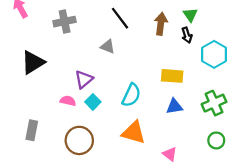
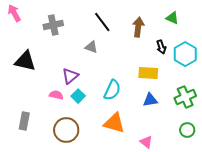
green triangle: (190, 15) -> (172, 18), moved, turned -32
black arrow: (187, 35) -> (161, 47), moved
black triangle: (33, 62) -> (25, 61), turned 45

